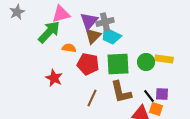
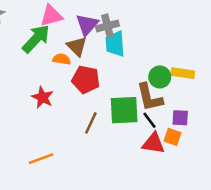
brown triangle: (93, 36) -> (77, 46), moved, turned -30
cyan trapezoid: (111, 36) -> (115, 44), turned 60
green square: (118, 64) -> (124, 110), moved
brown L-shape: (121, 92) -> (150, 97), moved
black line: (149, 96) -> (150, 120), moved

